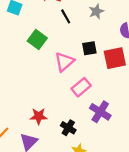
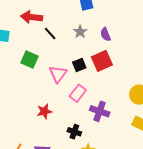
gray star: (96, 11) -> (80, 32), moved
black square: (89, 48) -> (79, 65), moved
red star: (39, 116) -> (44, 111), moved

